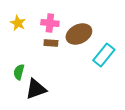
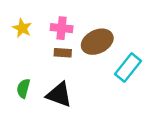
black triangle: (36, 89) -> (59, 95), moved, turned 40

